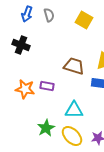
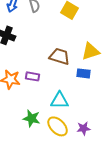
green star: (46, 128) -> (32, 118), turned -30

